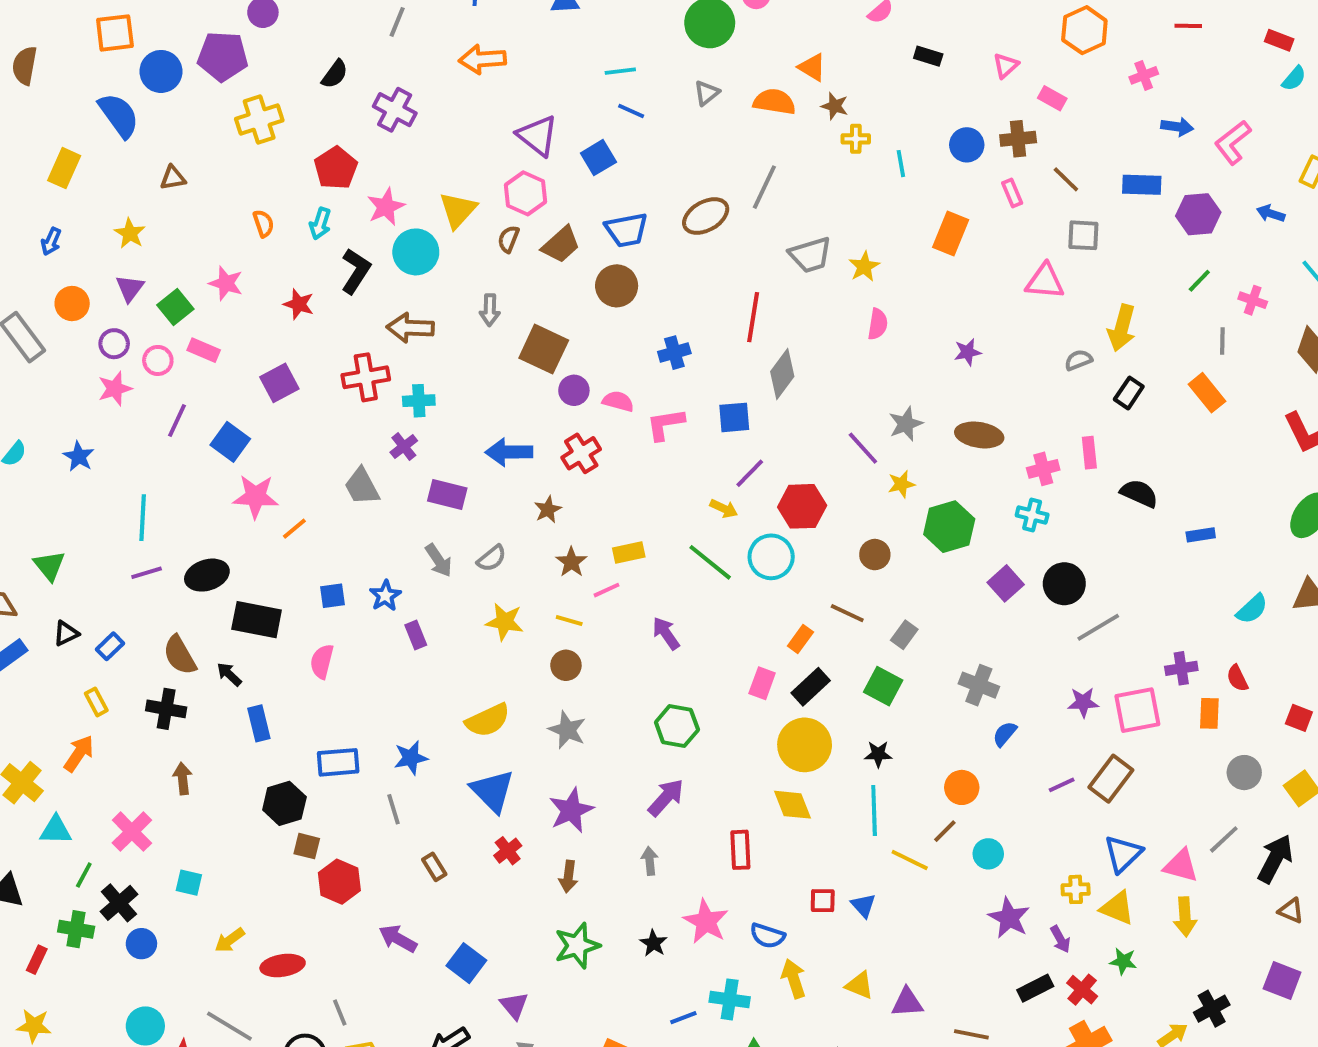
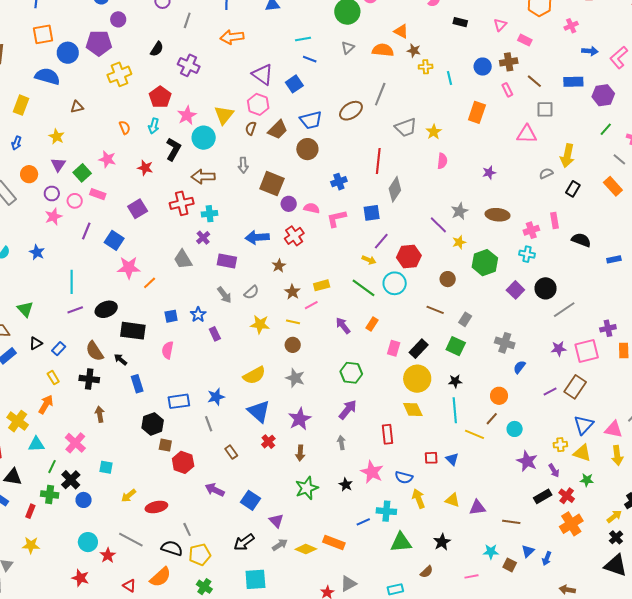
blue semicircle: (119, 115) -> (47, 76), turned -35
gray line: (1222, 341) -> (619, 159), turned -48
orange rectangle: (800, 639) -> (372, 324), moved

